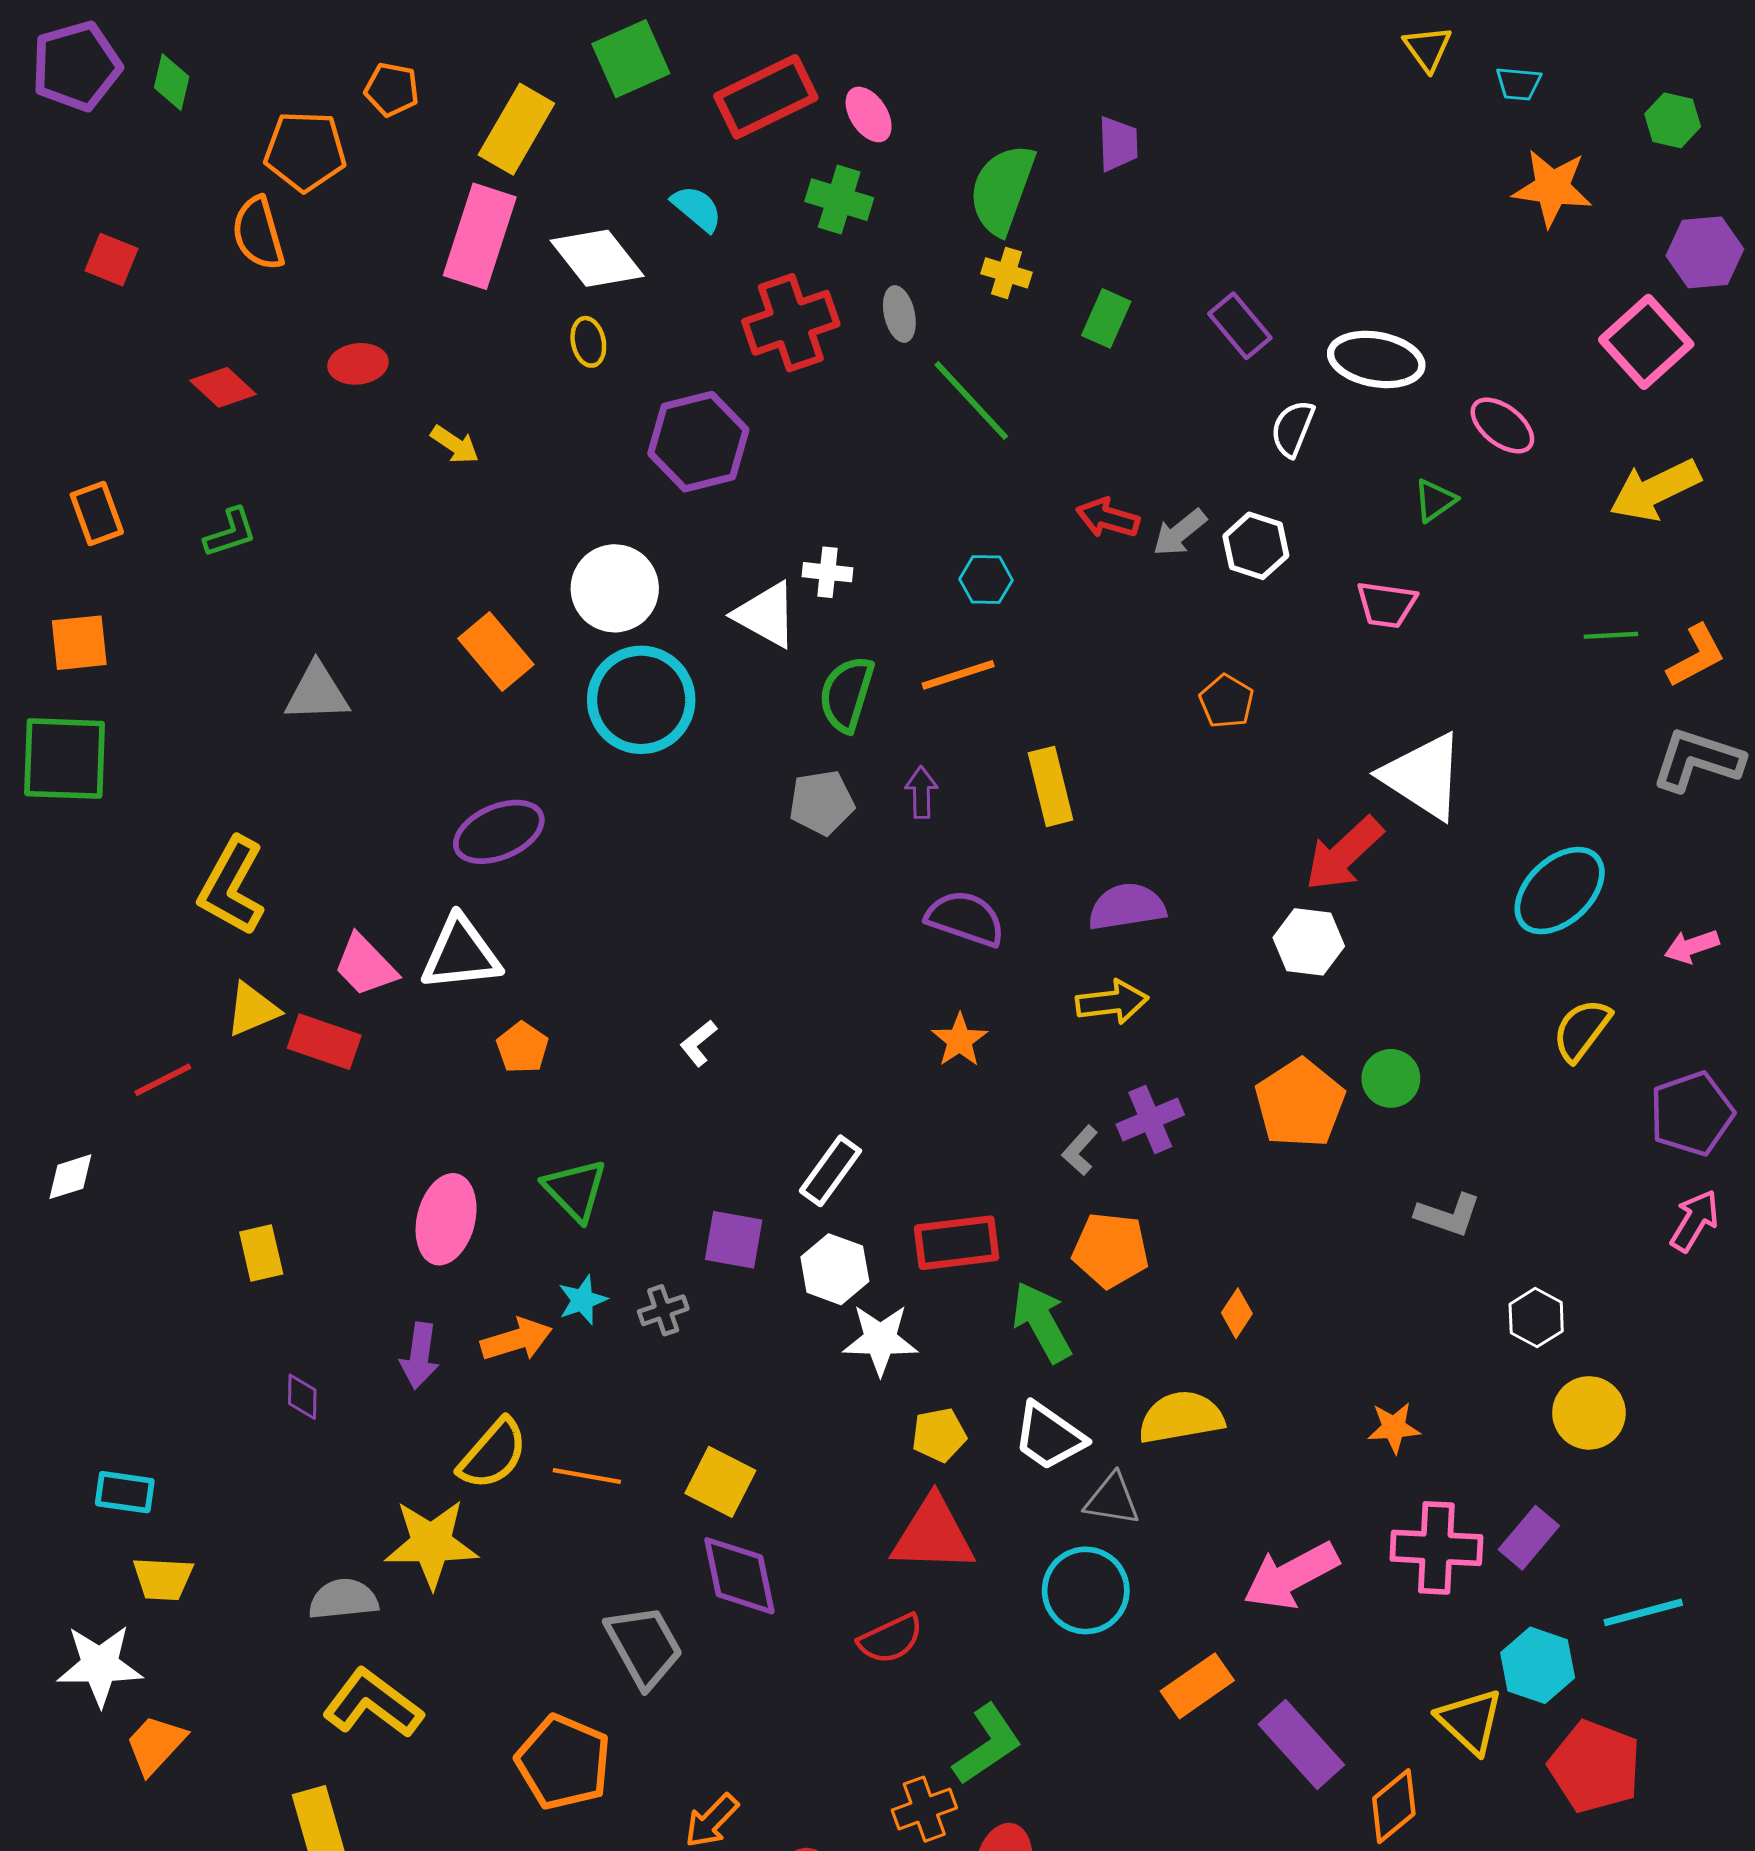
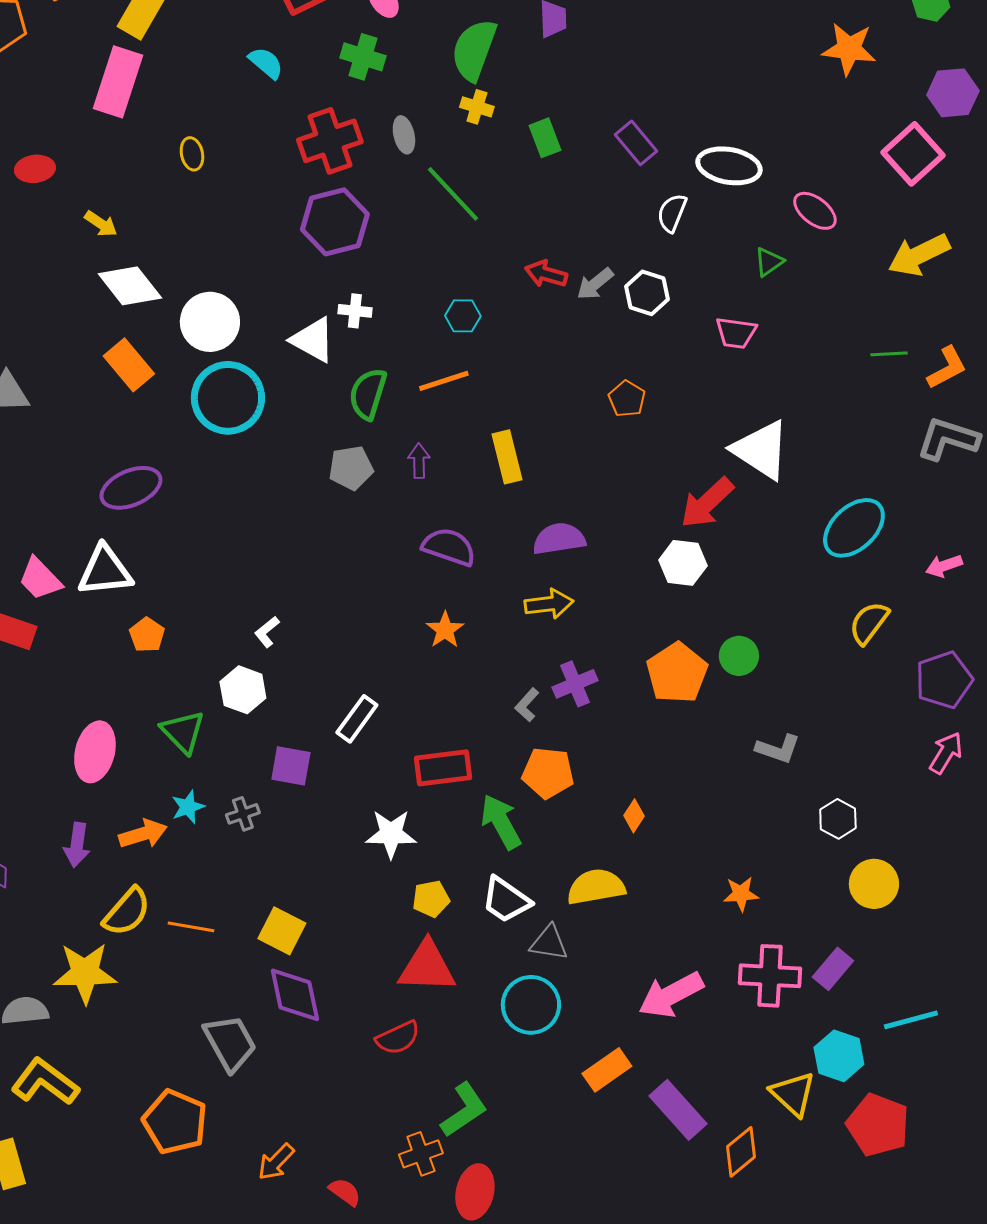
white diamond: (597, 258) -> (130, 286), moved
green rectangle: (1106, 318) -> (545, 138), turned -45
purple hexagon: (698, 442) -> (335, 222), moved
white hexagon: (835, 1269) -> (243, 690), moved

